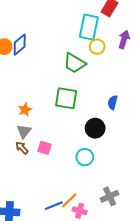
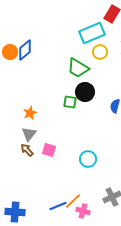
cyan rectangle: (89, 27) -> (92, 33), turned 55
green square: (66, 98) -> (70, 102), size x0.6
black circle: (95, 128) -> (85, 92), moved

